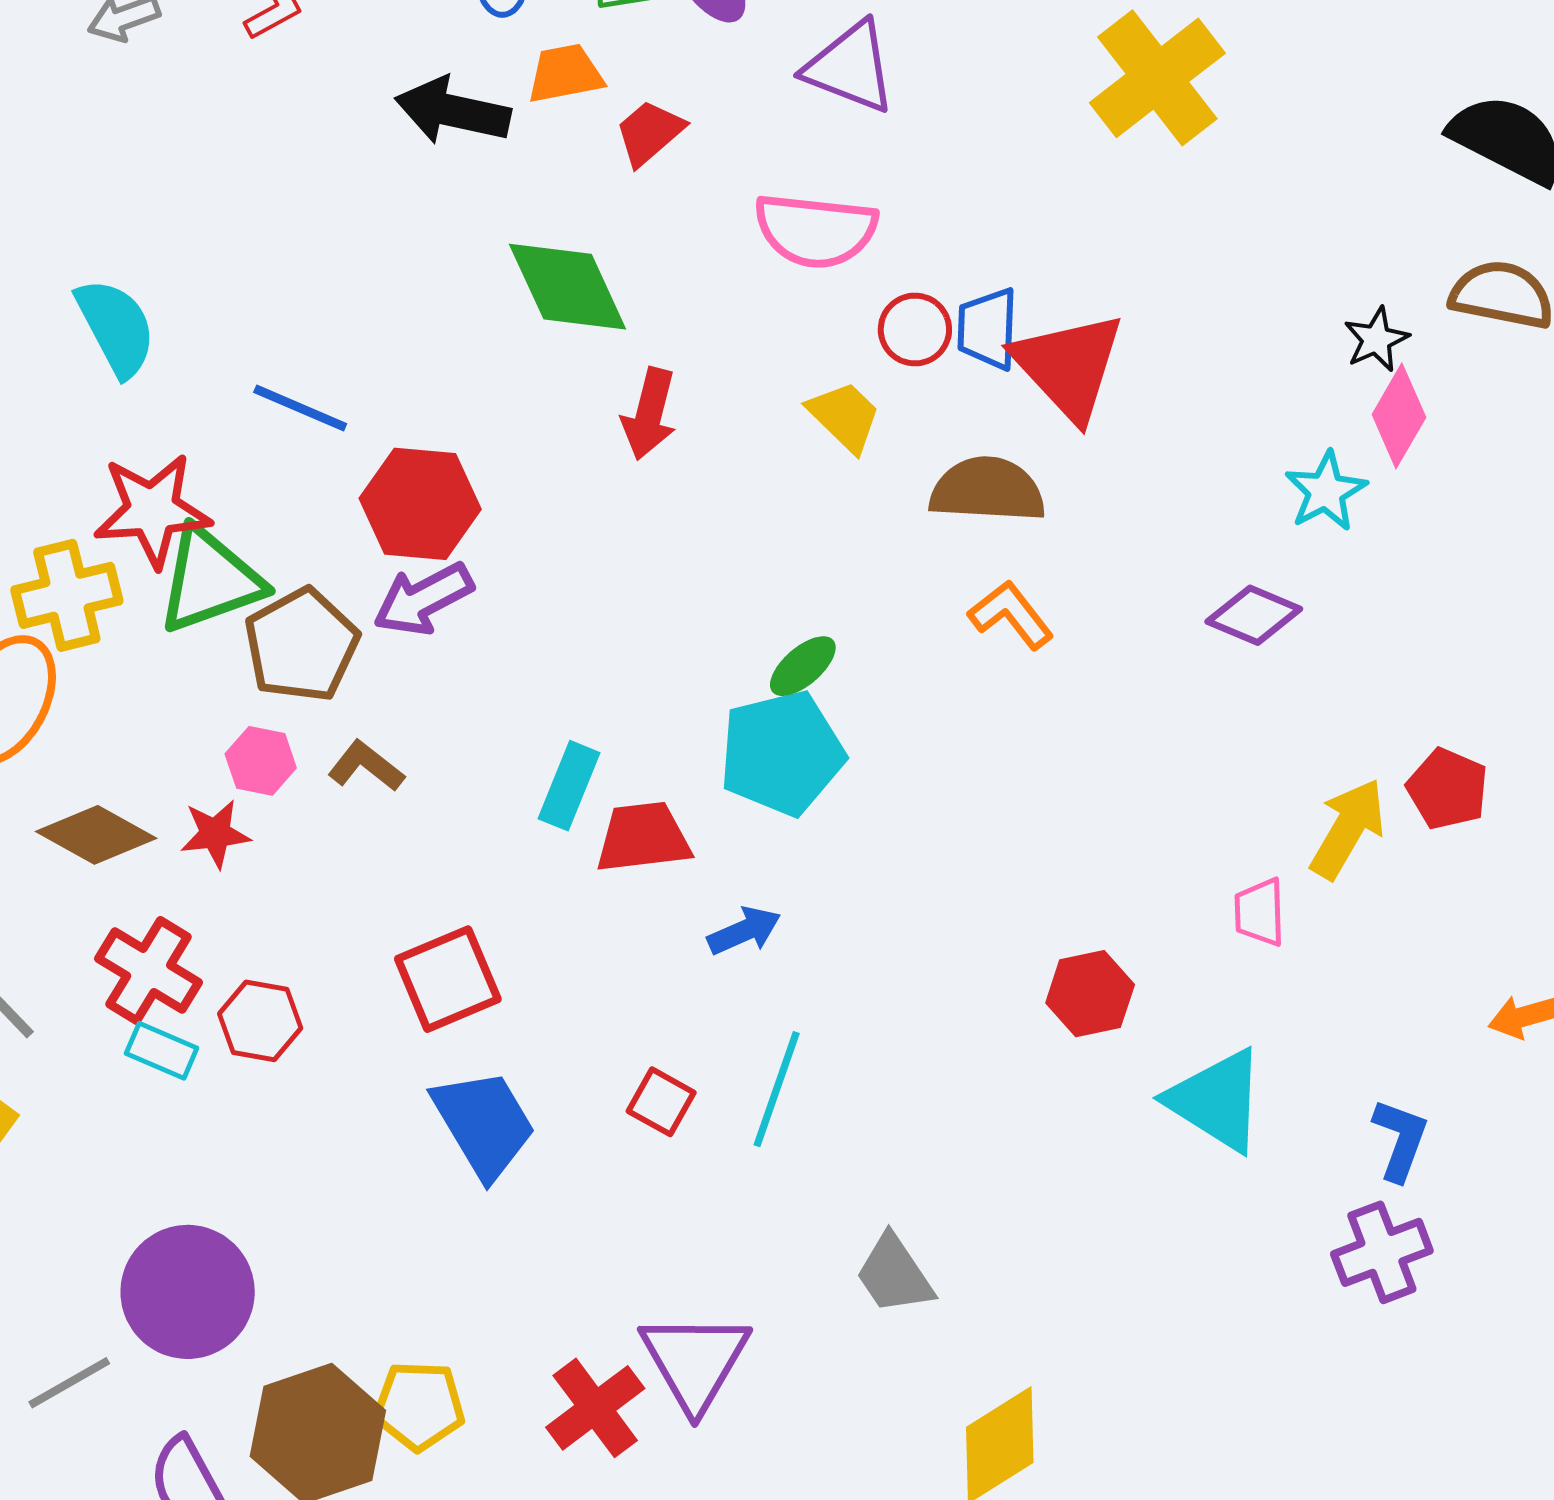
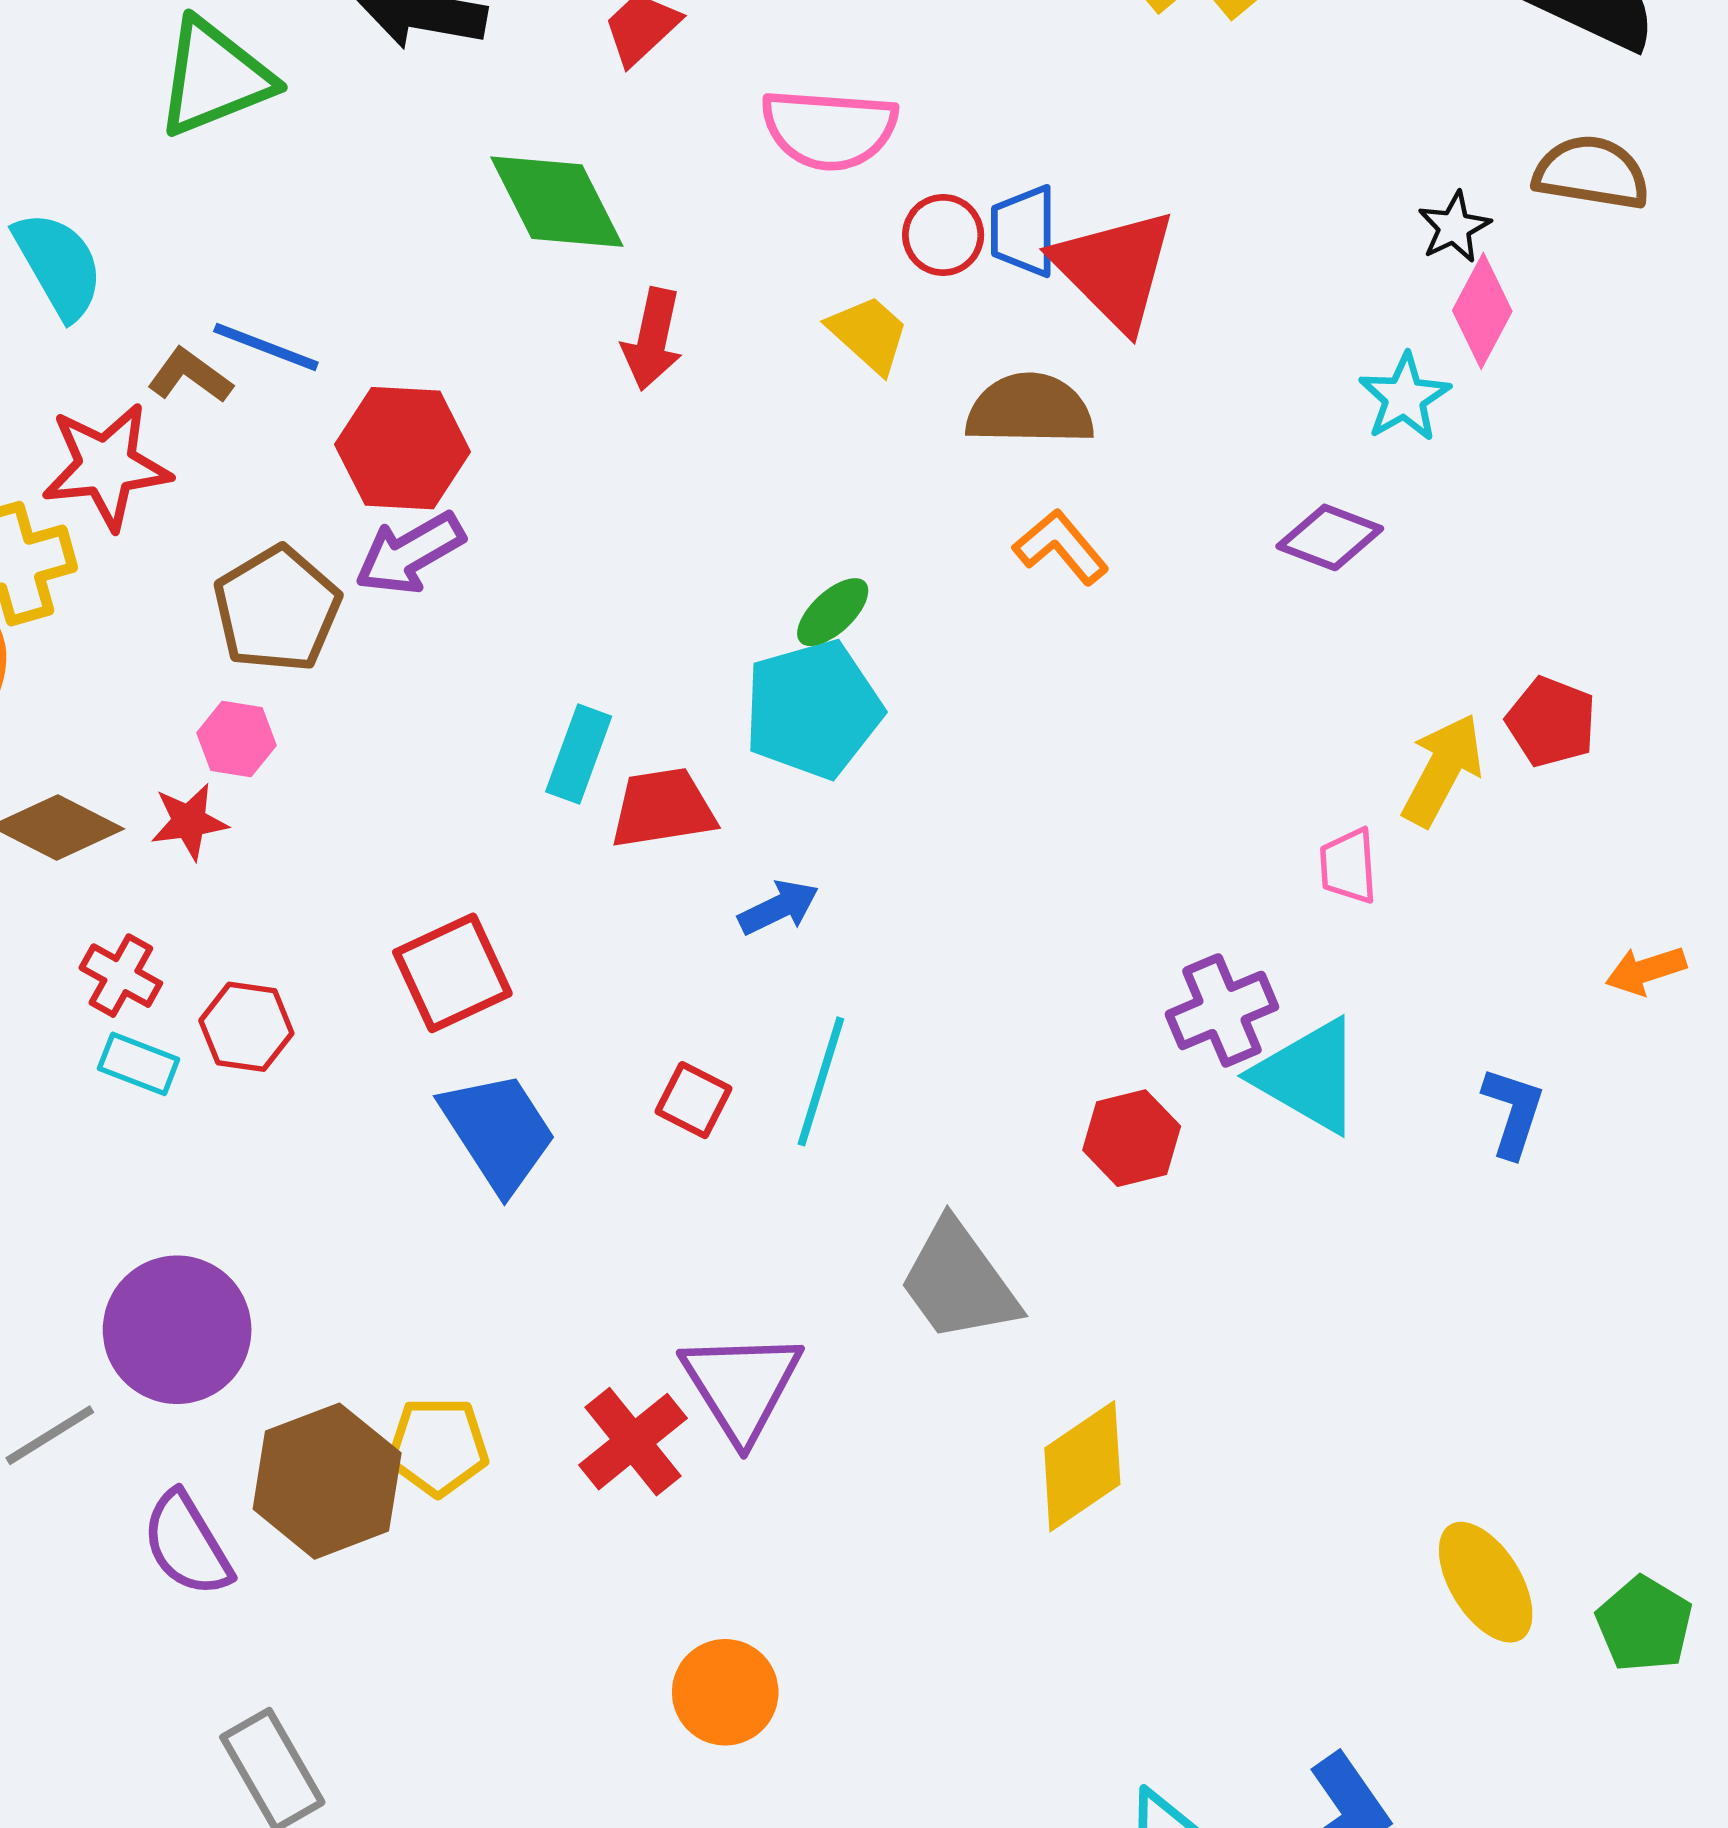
green triangle: (210, 580) -> (214, 78), moved
brown L-shape: (366, 766) -> (190, 376), moved
red cross: (149, 971) -> (121, 976), size x0.7
red hexagon: (1090, 994) -> (1132, 1138), moved
purple cross: (1382, 1252) -> (1222, 1010), moved
gray trapezoid: (894, 1274) -> (959, 1282), size x1.4

